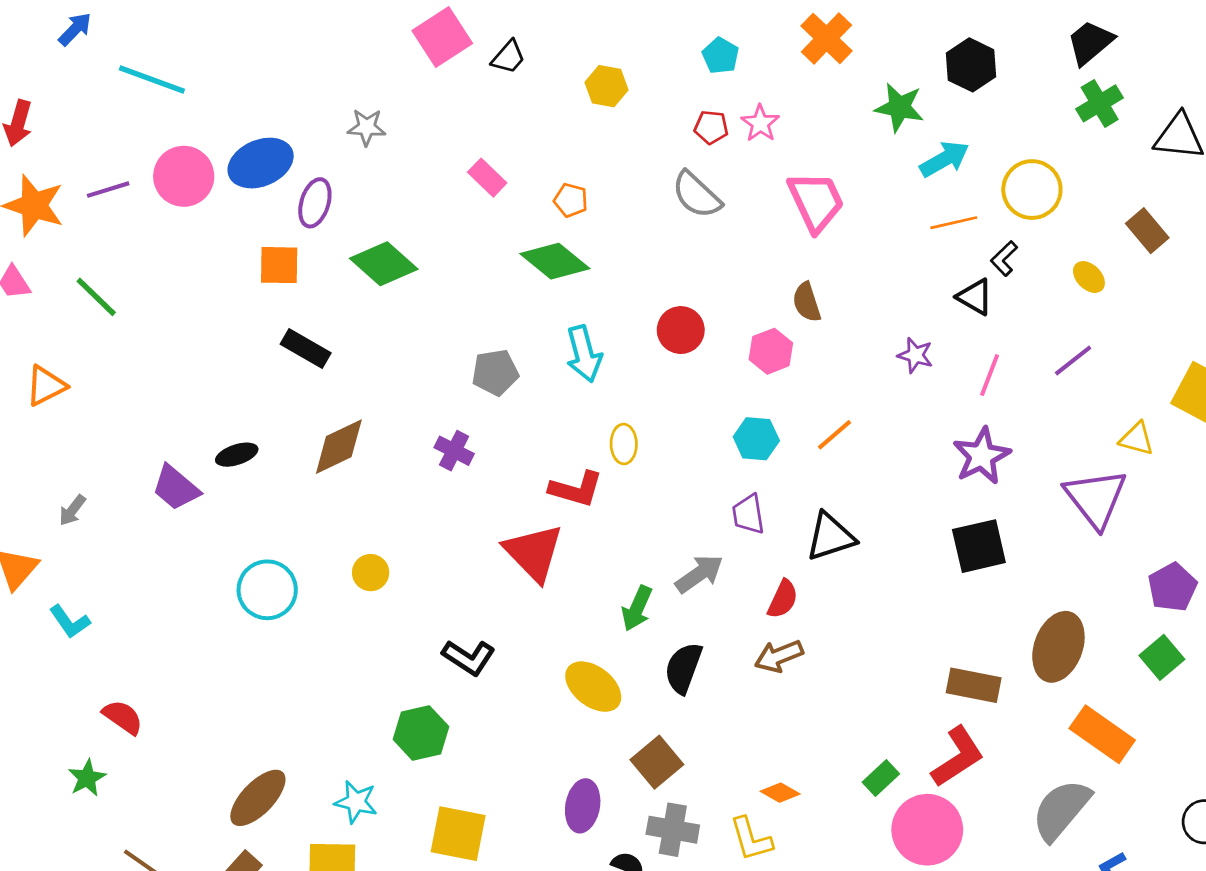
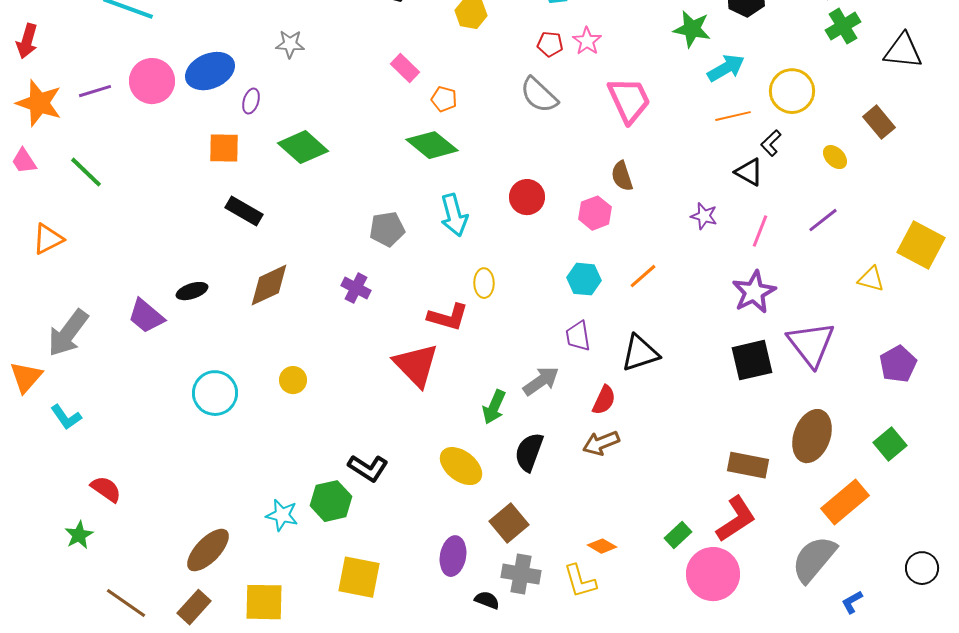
pink rectangle: (487, 178) -> (405, 68), moved
purple ellipse: (315, 203) -> (251, 101), size x0.7
purple triangle: (1096, 498) -> (811, 344), moved
gray arrow: (72, 510) -> (68, 333), size x2.0
purple pentagon: (1172, 587) -> (898, 364), moved
black L-shape: (469, 657) -> (368, 468), moved
orange rectangle: (1102, 734) -> (845, 502), turned -75
cyan star: (356, 802) -> (282, 515), moved

